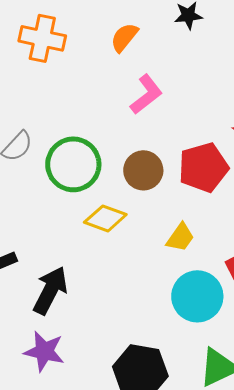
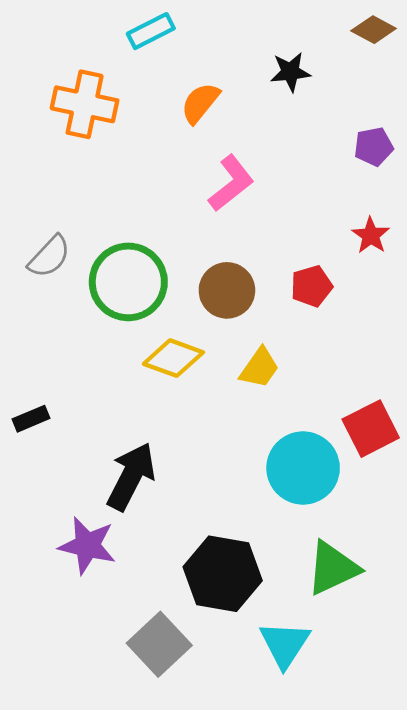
red pentagon: (203, 167) -> (312, 286), size x0.6
yellow trapezoid: (180, 237) -> (259, 368), moved
black arrow: (50, 290) -> (131, 476), moved

